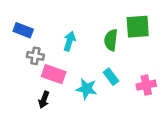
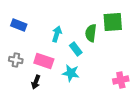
gray cross: (35, 56) -> (16, 60), moved
cyan rectangle: (111, 77) -> (76, 49), moved
pink cross: (146, 85) -> (121, 80), moved

